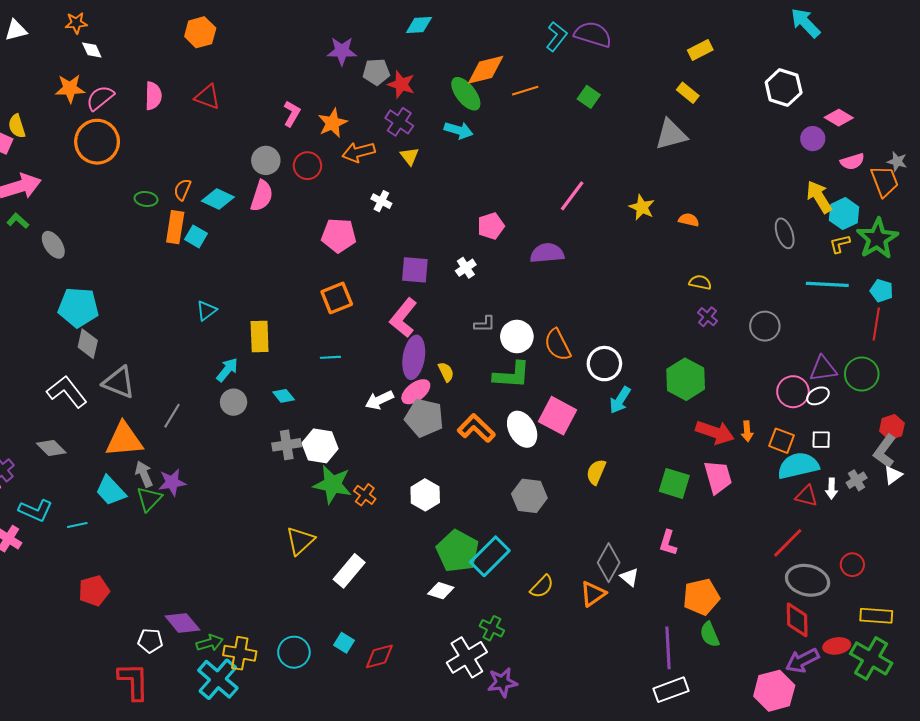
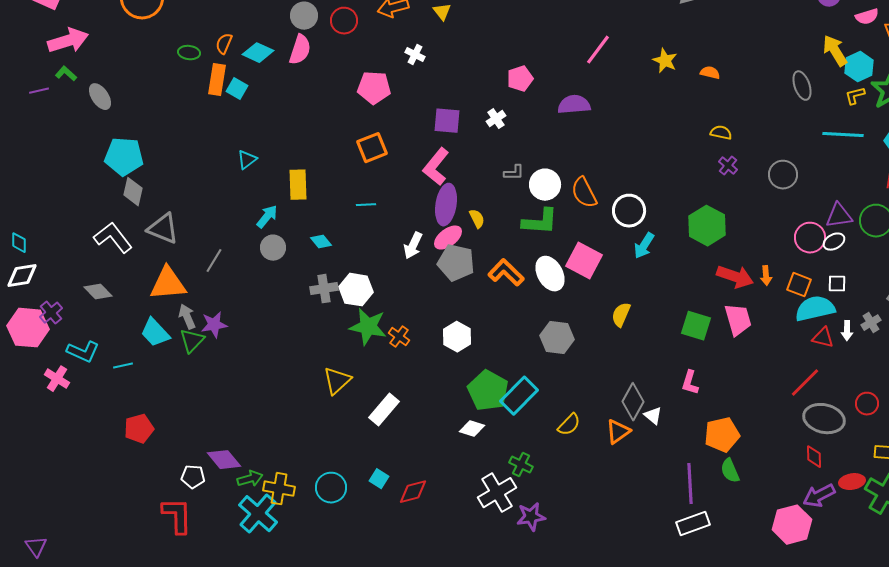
white arrow: (379, 400) -> (413, 246), turned -40
red diamond: (797, 620) -> (814, 457), size x0.7

